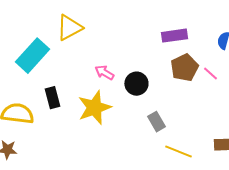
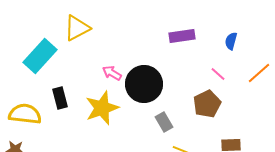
brown pentagon: (184, 68) -> (207, 104), moved
black circle: (136, 84) -> (144, 84), size x1.6

